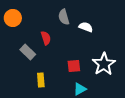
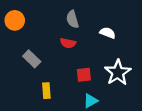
white semicircle: (86, 27) -> (108, 33), moved
red semicircle: (46, 38) -> (68, 43), moved, turned 120

